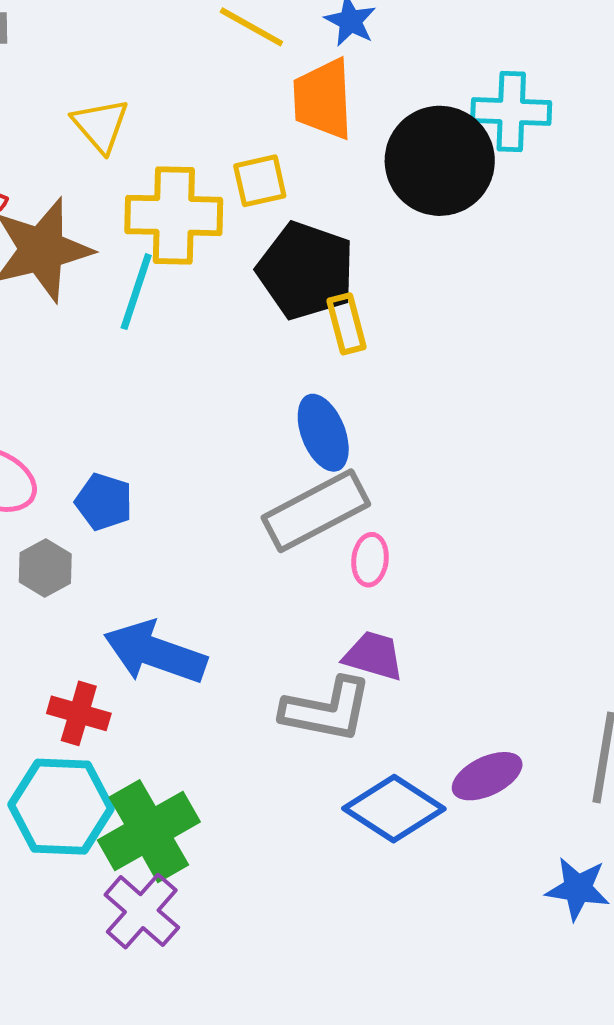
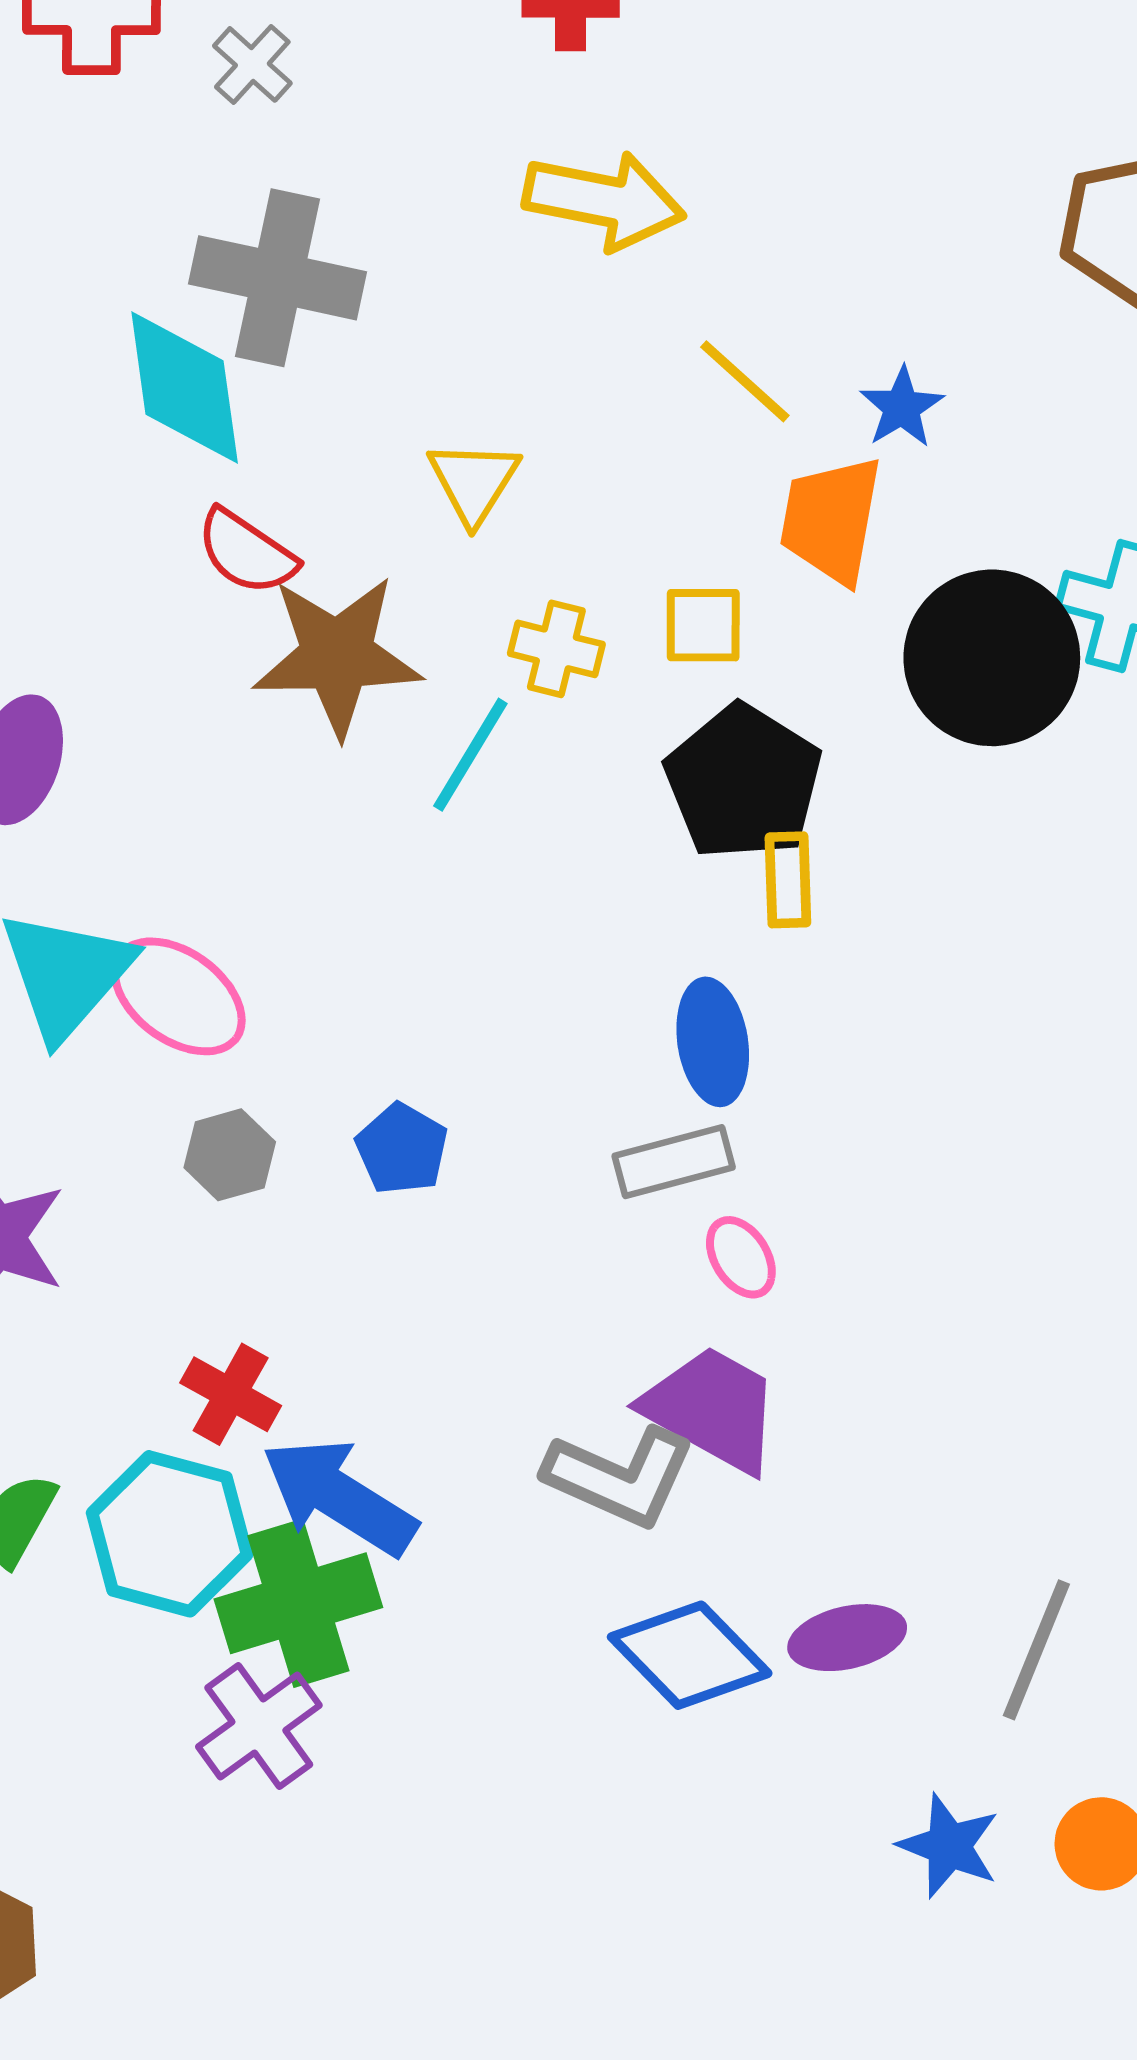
yellow cross: (174, 215) -> (556, 649), size x0.6
blue pentagon: (104, 502) -> (402, 1149), moved
gray rectangle: (316, 511) -> (674, 1162), size x0.7
pink ellipse: (370, 560) -> (741, 1257), turned -51
blue arrow: (155, 653) -> (339, 1497), moved
purple trapezoid: (374, 656) -> (712, 1409), size x1.5

